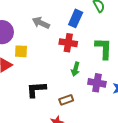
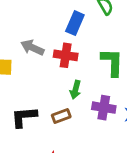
gray arrow: (41, 23) -> (32, 48), moved
brown rectangle: (66, 100) -> (61, 116), moved

